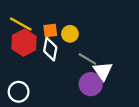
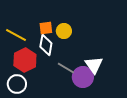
yellow line: (21, 24) -> (16, 35), moved
red hexagon: (24, 43) -> (25, 60), moved
gray line: (87, 59) -> (66, 68), moved

